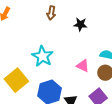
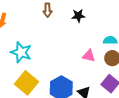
cyan star: (42, 56) -> (21, 52), moved

